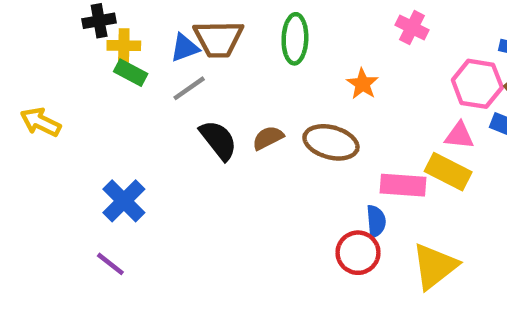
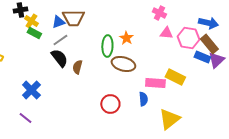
green ellipse: (295, 39) -> (107, 46), moved
yellow cross: (124, 46) -> (31, 21), turned 32
orange star: (362, 84) -> (126, 38), moved
pink triangle: (459, 136) -> (166, 33), moved
brown semicircle: (268, 138) -> (77, 67), moved, turned -48
black semicircle: (218, 140) -> (59, 58), moved
red circle: (358, 253) -> (110, 104), moved

